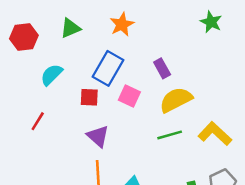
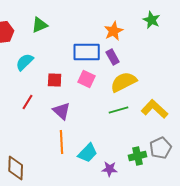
orange star: (122, 24) -> (114, 31), moved
blue rectangle: (108, 68) -> (87, 52), moved, turned 60
red line: (38, 121) -> (28, 102), moved

